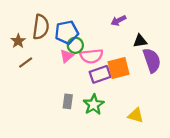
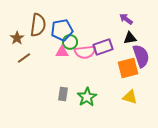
purple arrow: (118, 20) -> (126, 19), moved, turned 64
pink triangle: (67, 56) -> (62, 52), turned 40
orange square: (118, 68) -> (128, 68), moved
purple rectangle: (100, 74) -> (103, 47), moved
yellow triangle: (136, 115) -> (130, 97), moved

